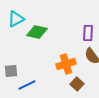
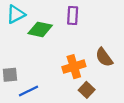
purple rectangle: (88, 33) -> (73, 15), moved

